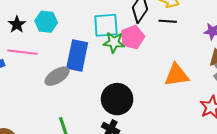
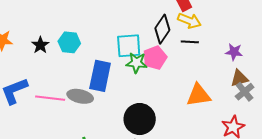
pink line: (22, 52) -> (50, 98), moved
gray ellipse: (57, 76) -> (80, 96), turned 45

